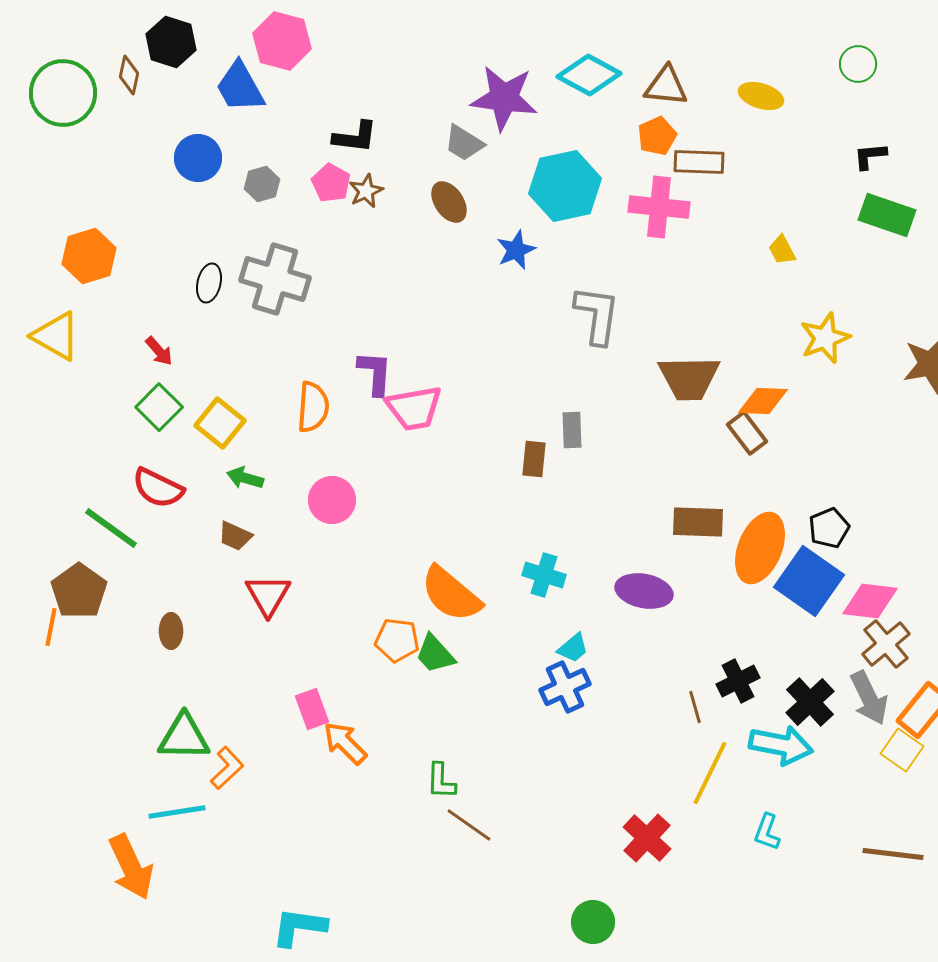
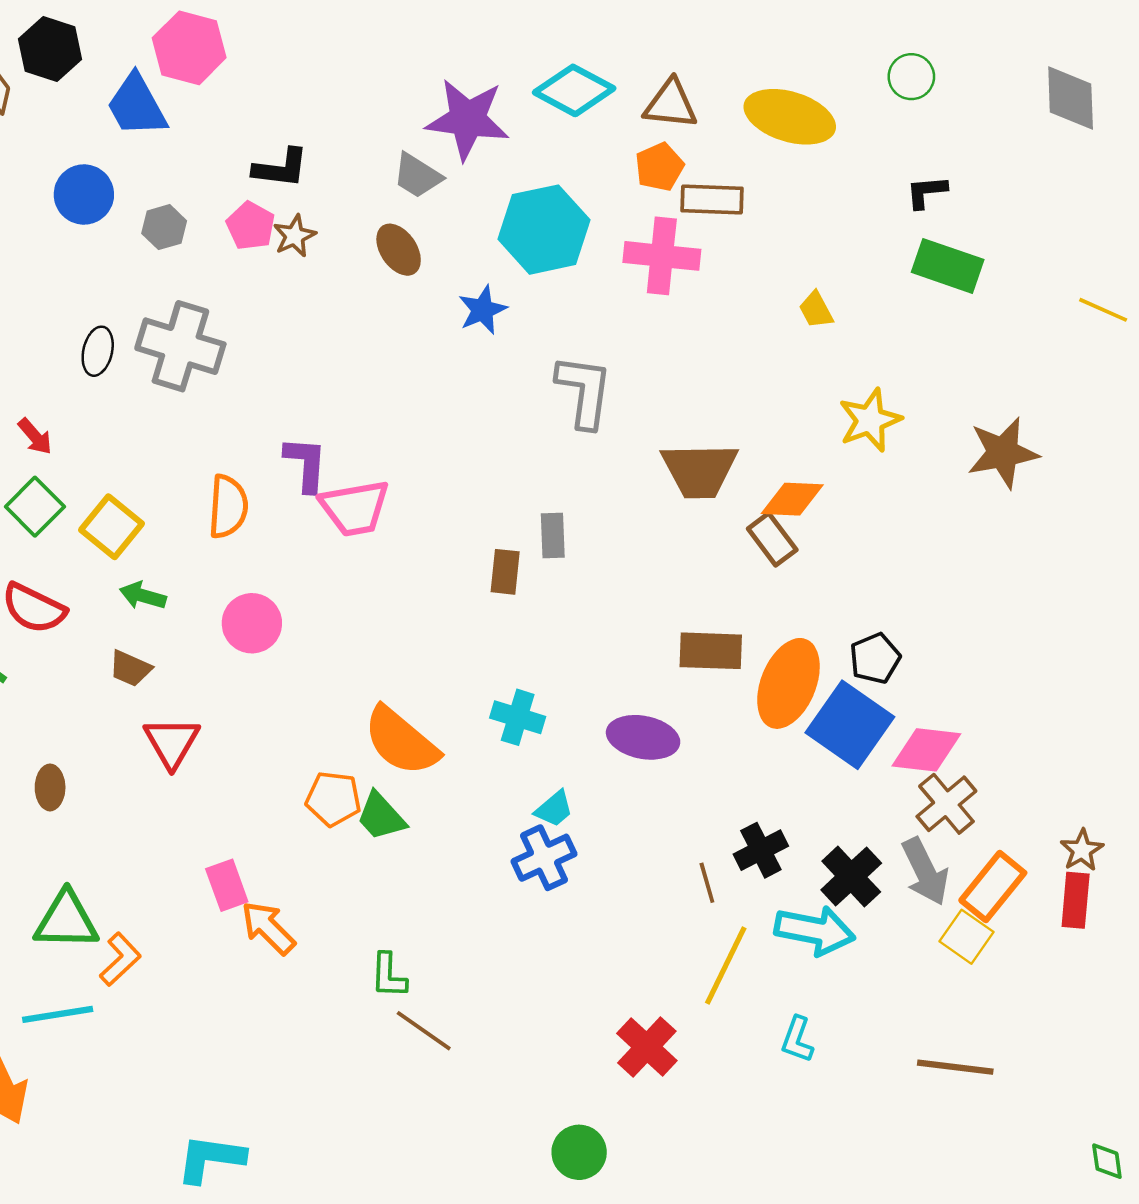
yellow ellipse: (761, 96) -> (790, 117), size x1.6

